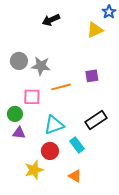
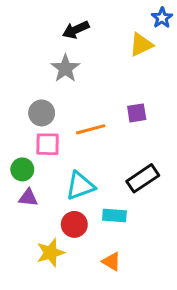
gray circle: (19, 61) -> (42, 113), moved
gray star: (41, 66) -> (65, 68), moved, turned 30
cyan rectangle: (77, 145) -> (114, 215), turned -49

